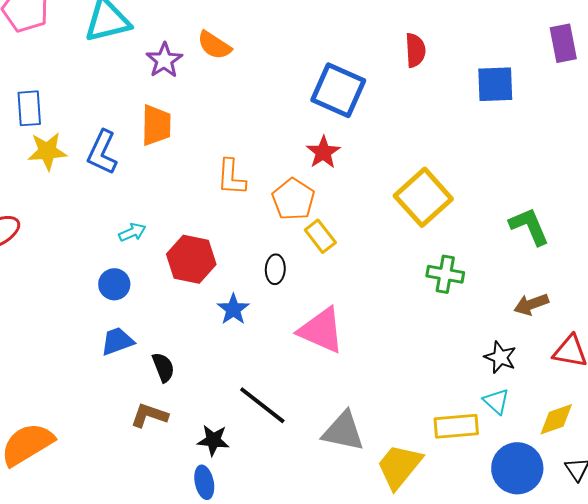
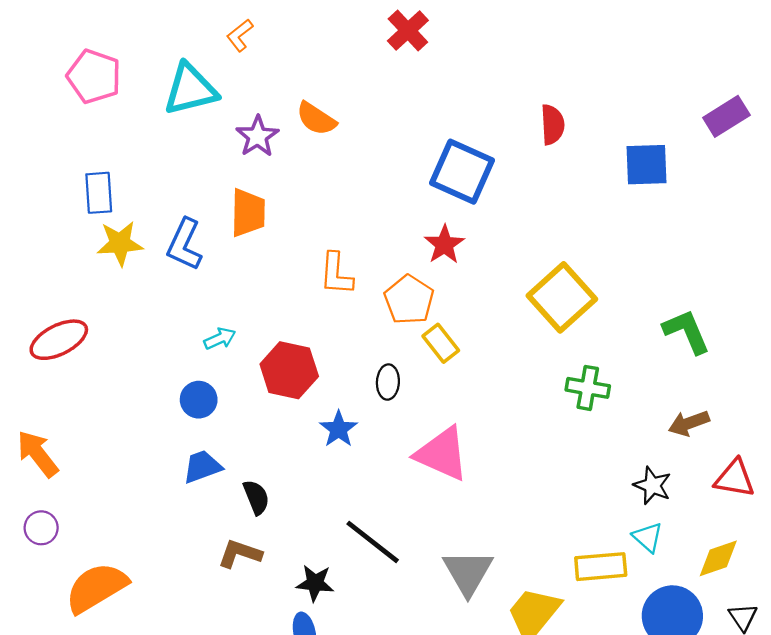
purple rectangle: (563, 43) -> (726, 116), turned 69
gray triangle: (343, 431) -> (468, 572), turned 48

